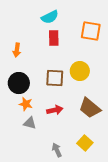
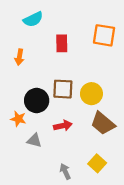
cyan semicircle: (50, 17) -> (33, 19), moved
yellow circle: (80, 71) -> (91, 94), moved
black circle: (19, 83) -> (37, 101), moved
orange star: (26, 104) -> (18, 119), moved

